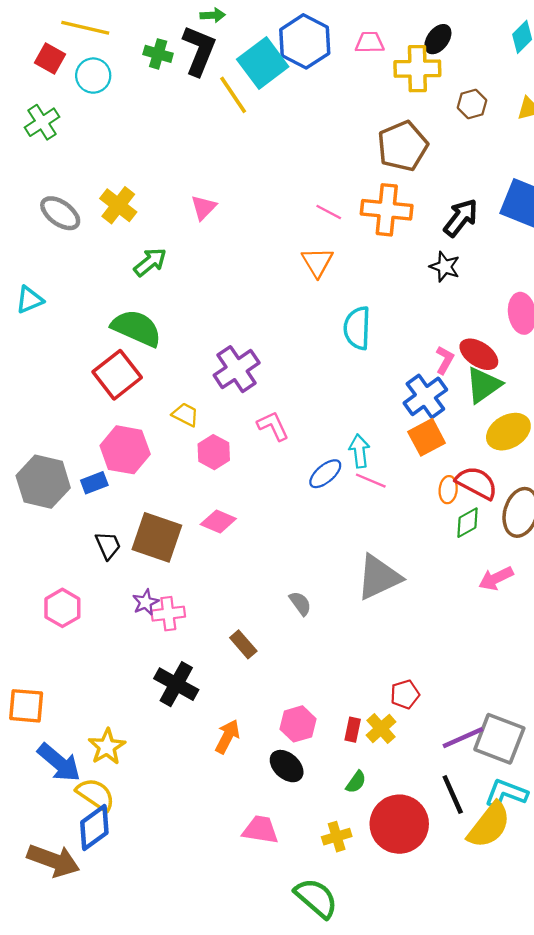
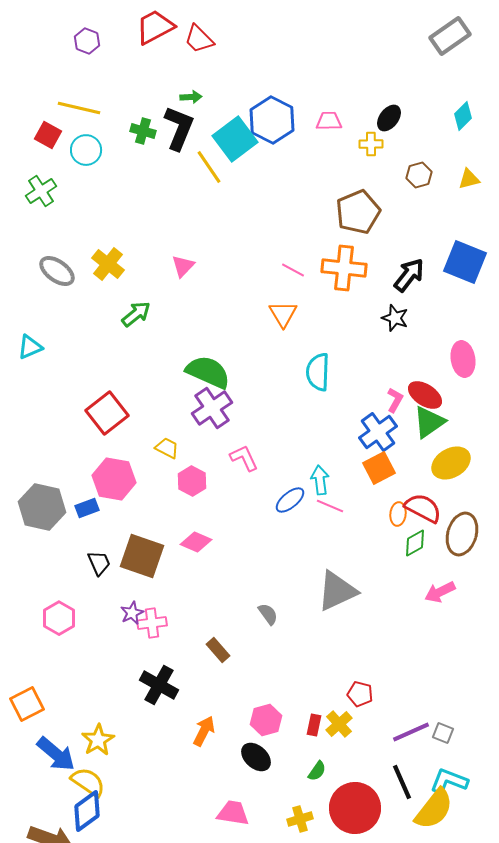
yellow cross: (417, 69) -> (371, 144), size x0.6
green semicircle: (136, 328) -> (208, 372), moved
red pentagon: (405, 694) -> (360, 694), turned 30
orange square: (26, 706) -> (27, 704), turned -32
gray square: (499, 739) -> (443, 733), size x0.5

